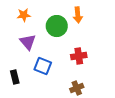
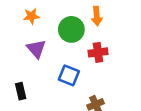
red cross: (79, 56) -> (98, 52), moved
blue square: (43, 66) -> (69, 75), moved

